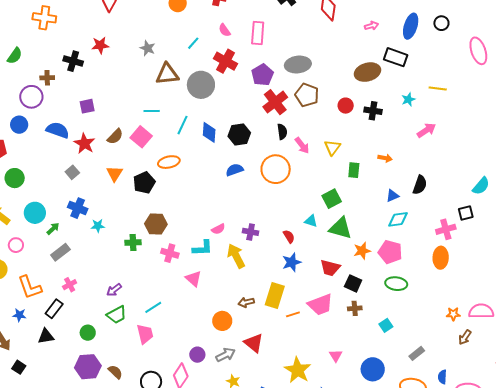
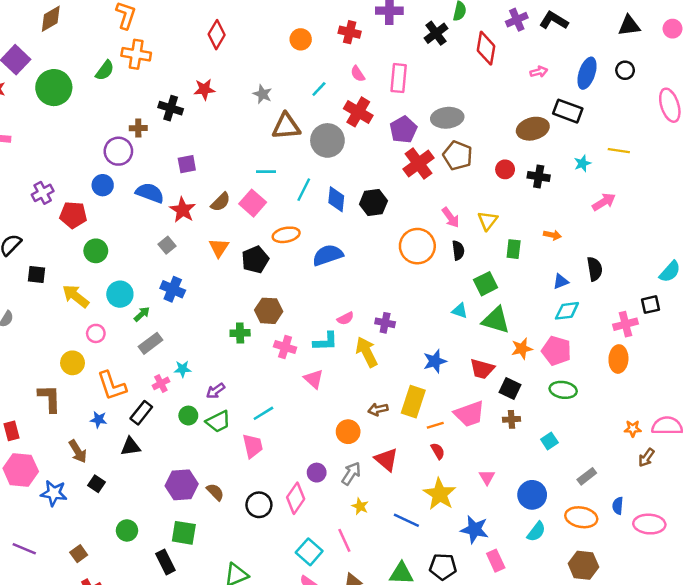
green semicircle: (15, 56) -> (105, 70), moved
black semicircle: (282, 132) -> (458, 250), moved
blue semicircle: (235, 170) -> (328, 255), moved, size x1.4
black semicircle: (420, 185) -> (595, 269), turned -30
cyan star: (98, 226) -> (183, 369), moved
red semicircle: (289, 236) -> (438, 451), moved
green circle: (88, 333) -> (188, 416), moved
gray arrow: (225, 355) -> (351, 473), turned -30

